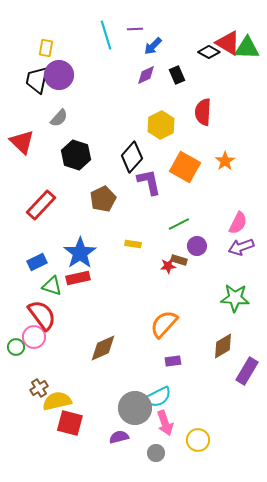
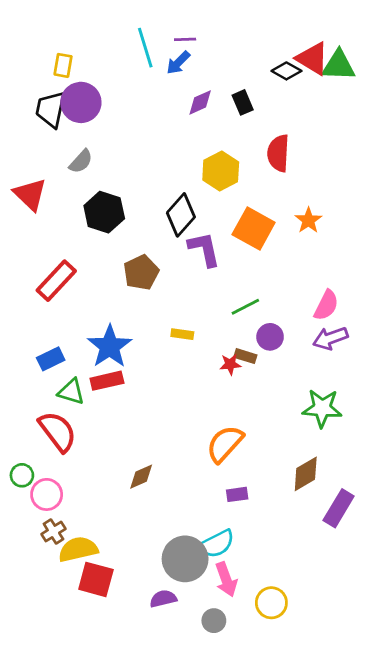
blue arrow: (153, 46) -> (178, 63), moved
pink circle: (34, 337) -> (47, 494), moved
brown diamond: (103, 348) -> (141, 477), size x0.7

